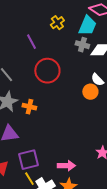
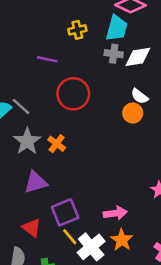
yellow cross: (57, 23) -> (77, 30), turned 32
purple line: (31, 42) -> (47, 59), turned -42
orange cross: (29, 107) -> (57, 144), turned 32

